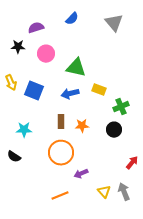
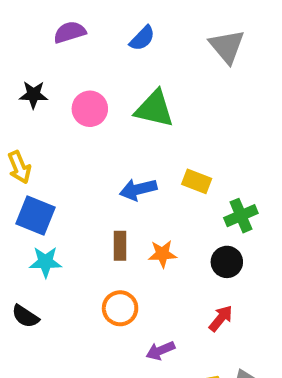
purple semicircle: (36, 28) -> (70, 32), moved
green triangle: (76, 68) -> (154, 109), moved
blue square: (34, 91) -> (35, 216), moved
orange circle: (61, 153) -> (120, 308), size x0.7
red arrow: (132, 163) -> (221, 318), moved

